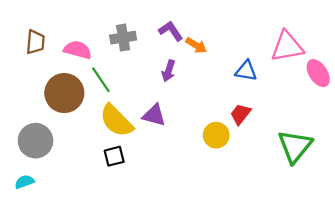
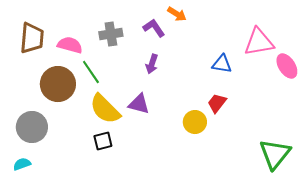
brown trapezoid: (35, 42) -> (32, 38), size x1.4
orange arrow: (196, 45) -> (177, 14), moved
green triangle: (295, 146) -> (275, 154), moved

